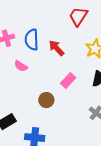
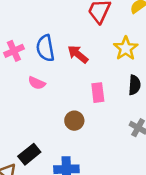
pink rectangle: (68, 81) -> (98, 93), turned -42

